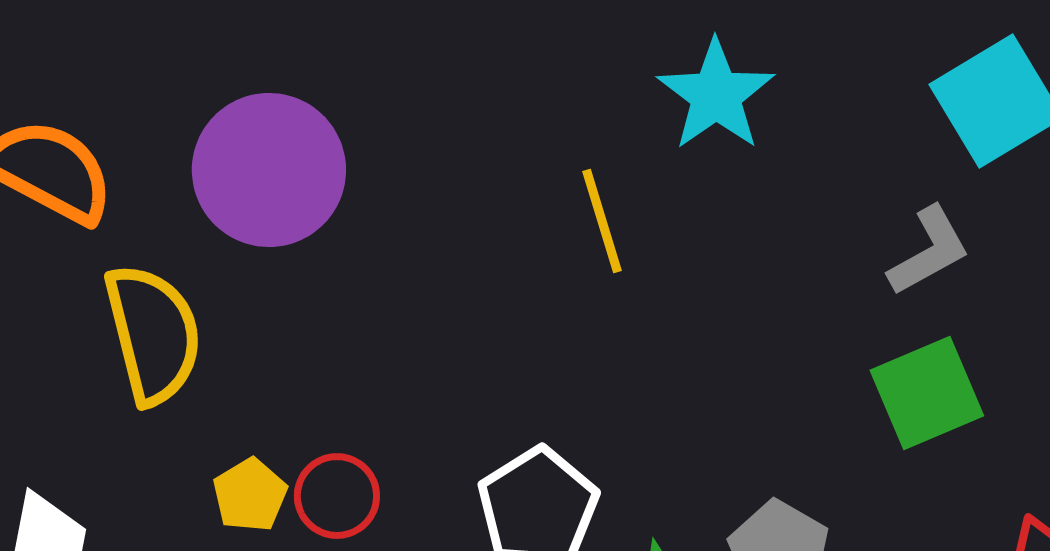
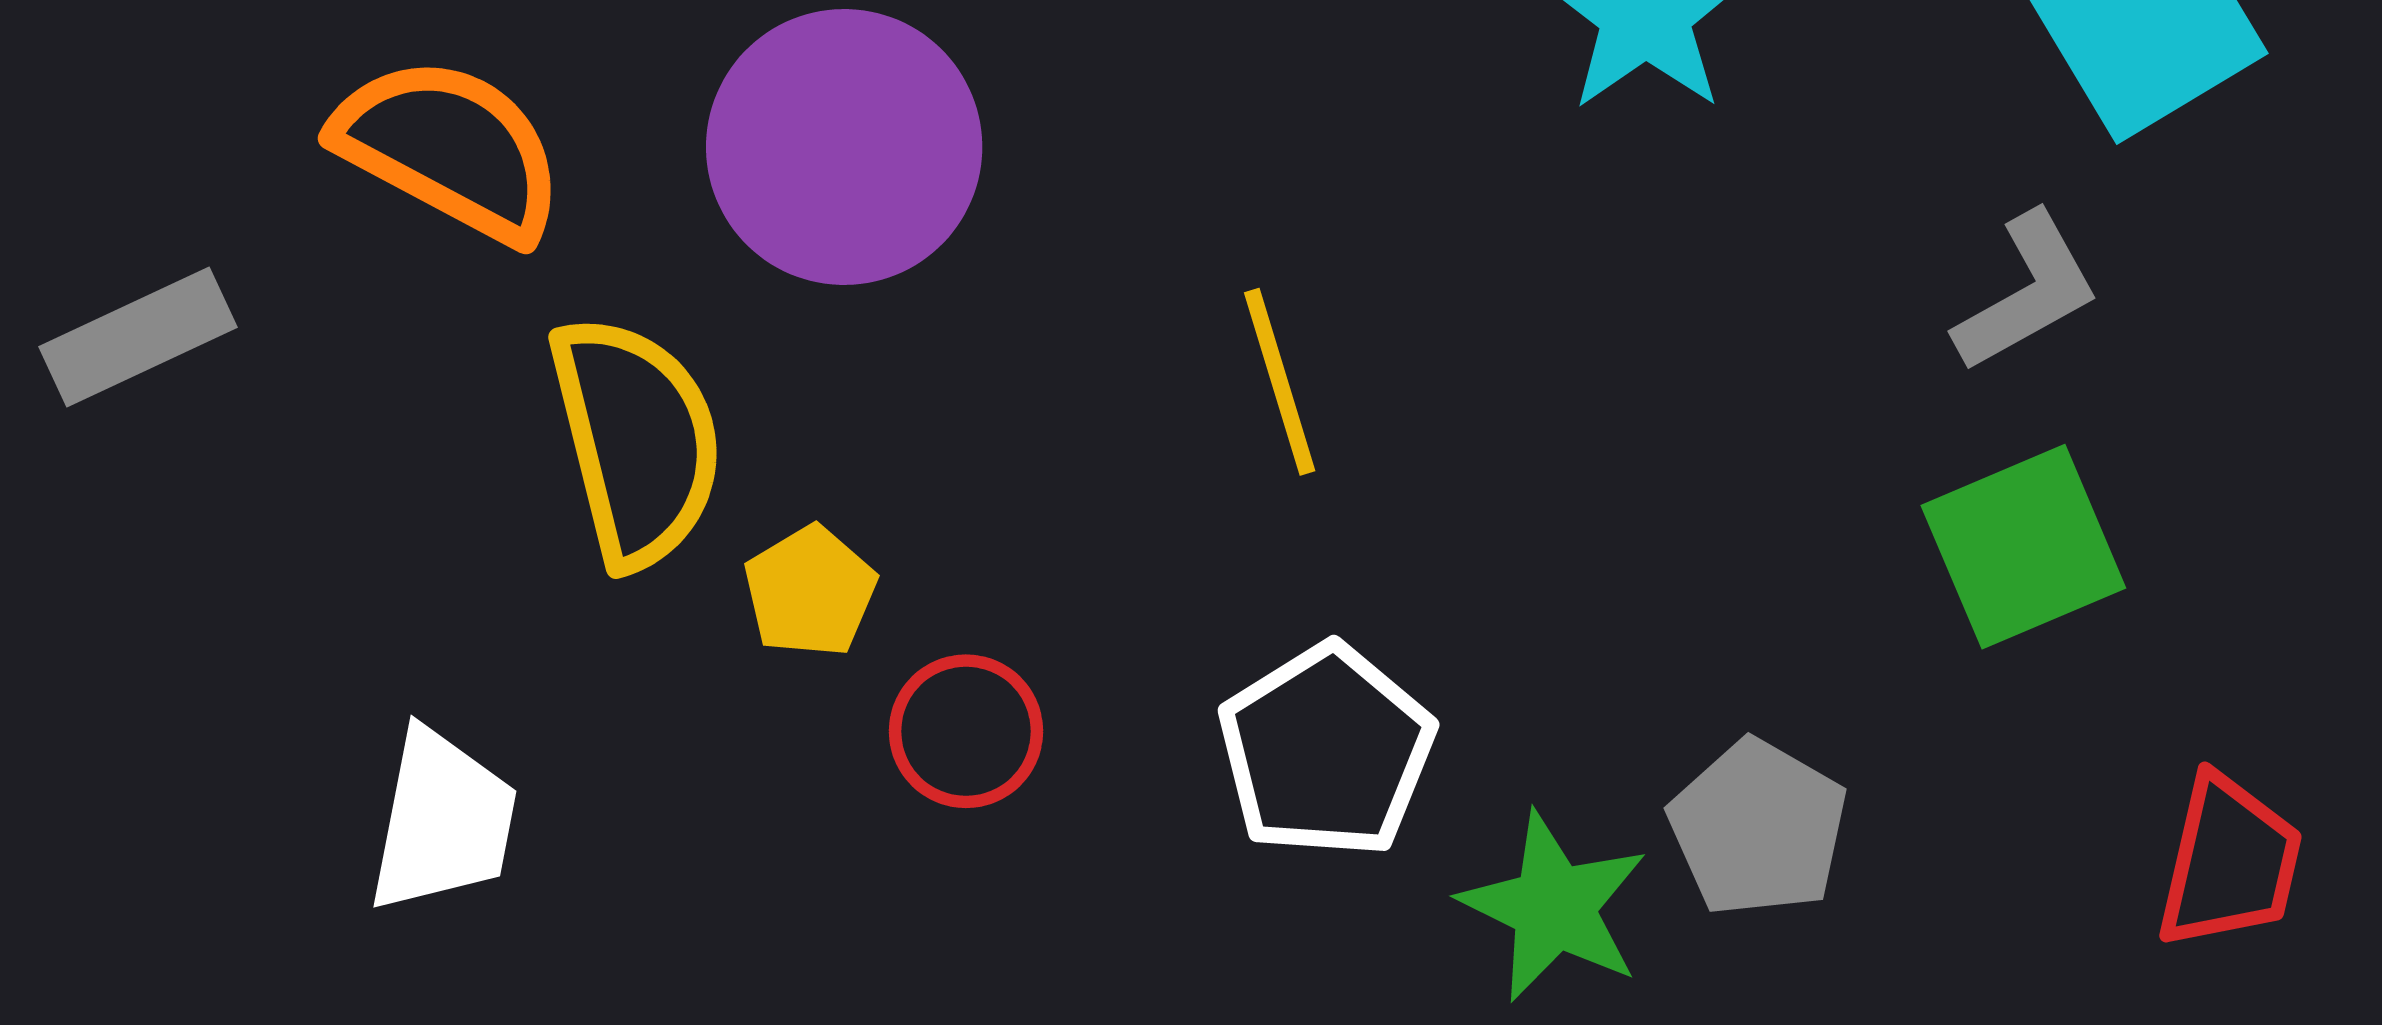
yellow line: (602, 221) -> (1280, 382), moved
yellow pentagon: (250, 495) -> (810, 591), moved

